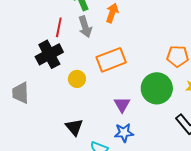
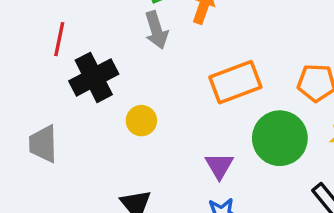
red line: (59, 27) -> (59, 39), moved
orange rectangle: (111, 60) -> (235, 82), moved

